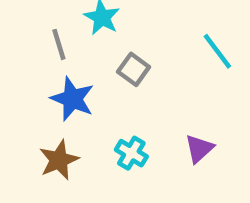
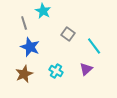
cyan line: (217, 51) -> (94, 46), moved
gray square: (134, 69) -> (68, 34), moved

